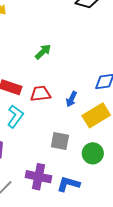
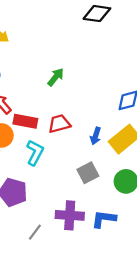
blue arrow: (71, 99) -> (96, 136), moved
gray square: (60, 141) -> (88, 173), turned -30

